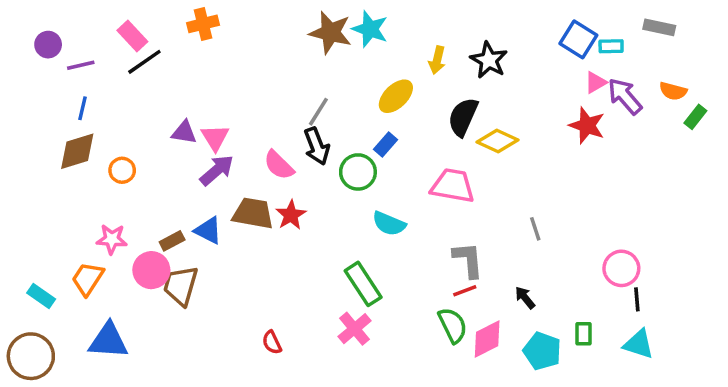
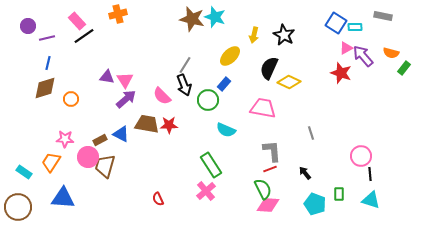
red star: (291, 215) -> (169, 125), turned 30
pink diamond: (487, 339) -> (268, 205), moved, turned 30

